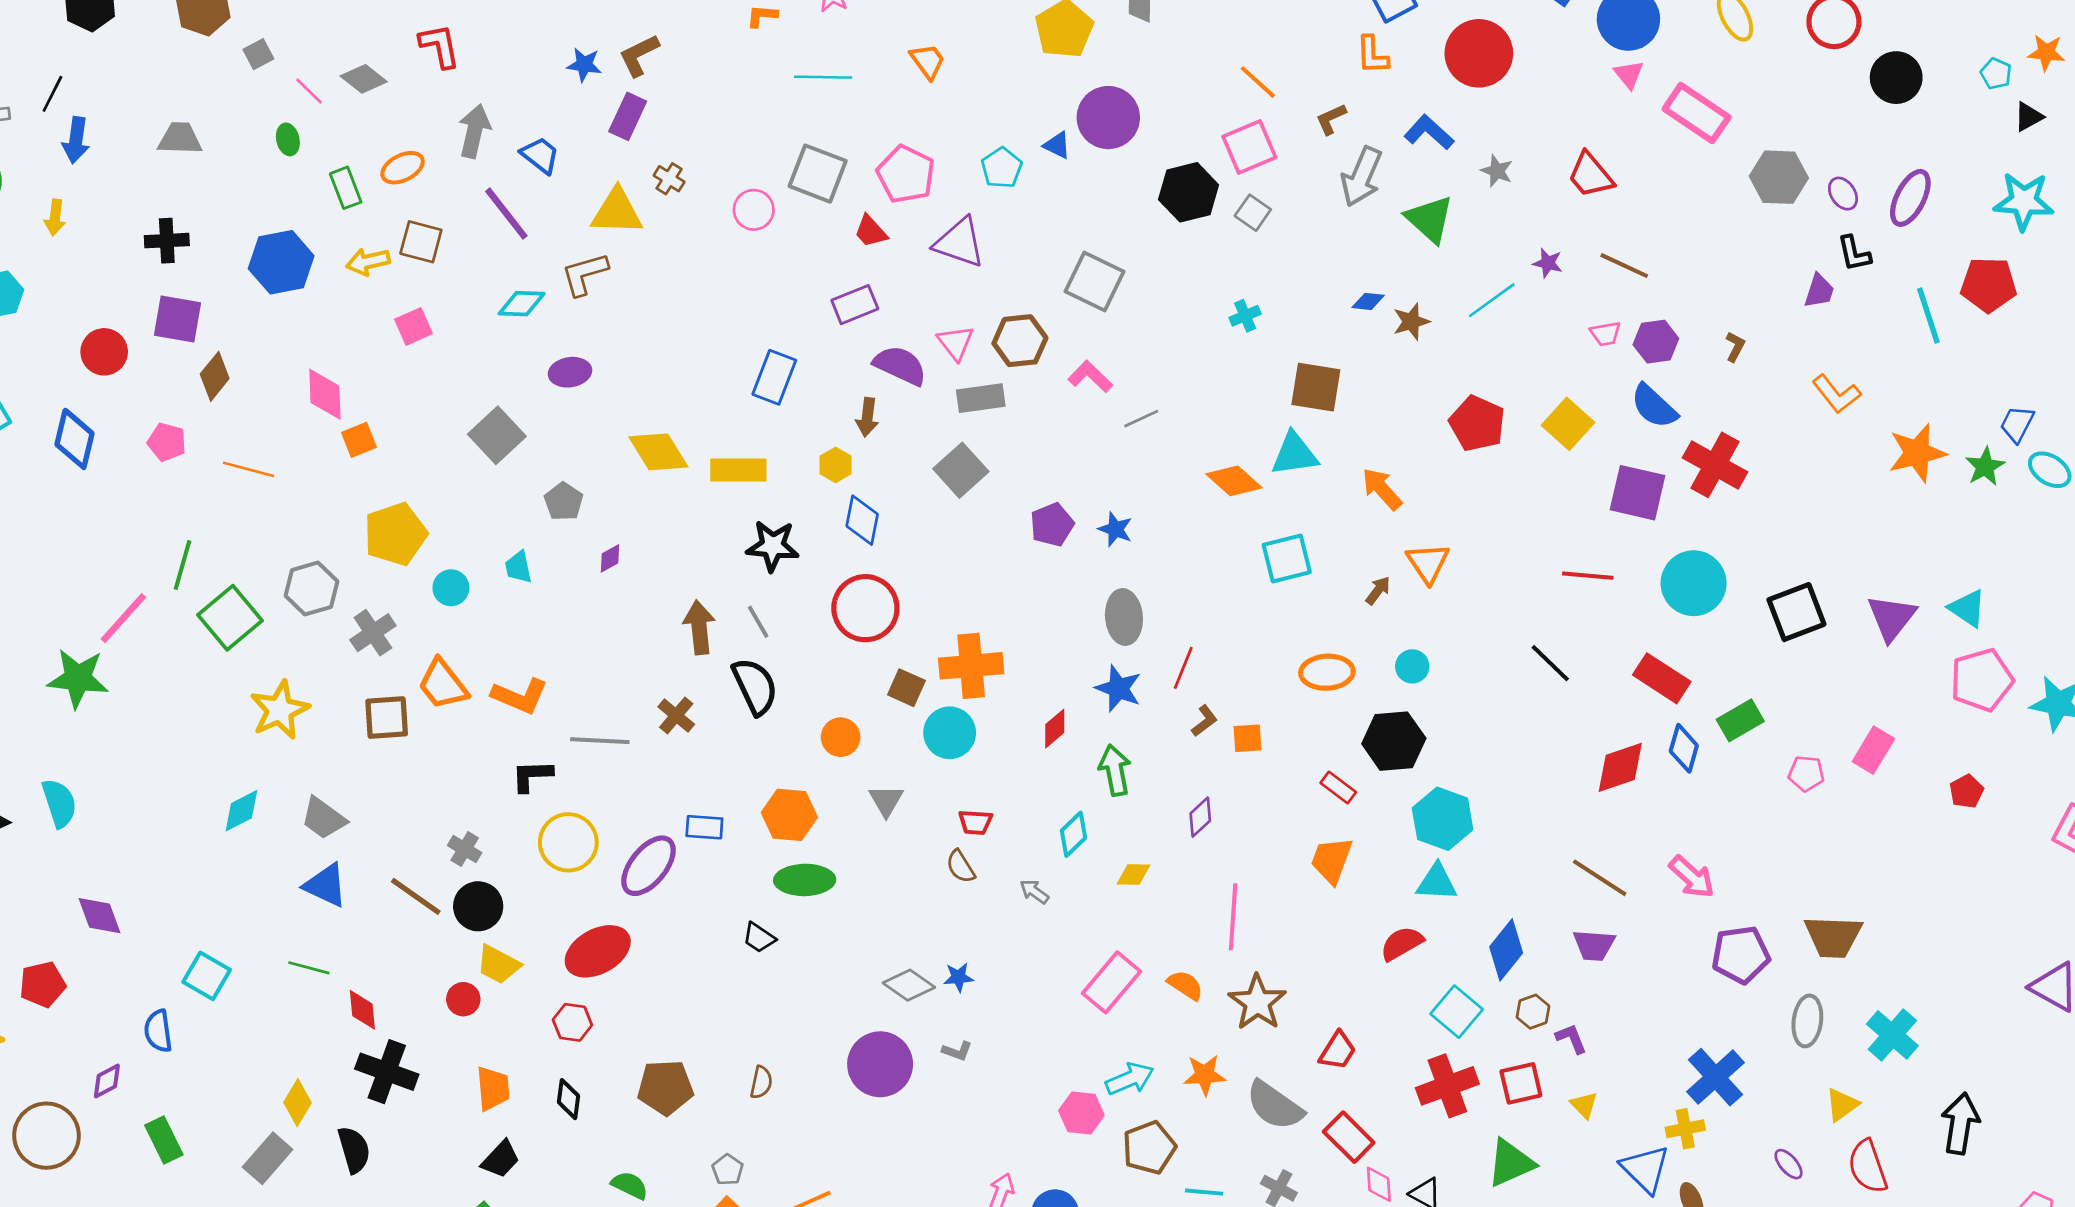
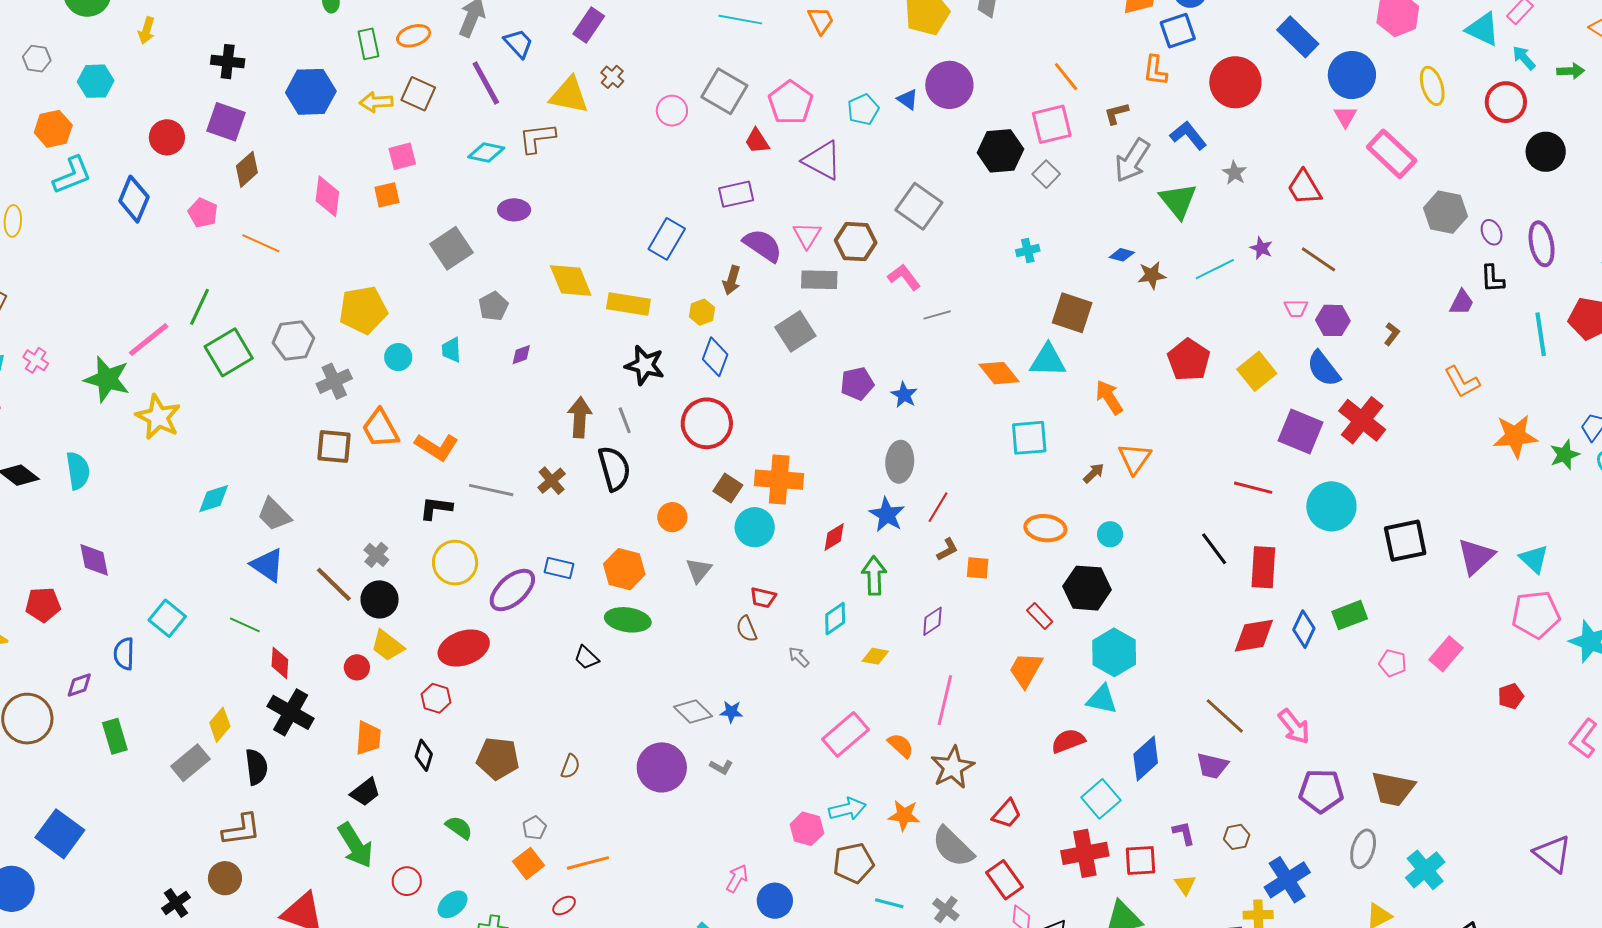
purple ellipse: (1910, 198) -> (1542, 244), turned -48
orange square: (359, 440) -> (387, 195), moved
red rectangle: (1662, 678) -> (1263, 567), moved, turned 51
yellow star: (280, 710) -> (158, 417), moved, turned -30
brown hexagon: (1533, 1012) -> (1237, 837), moved

